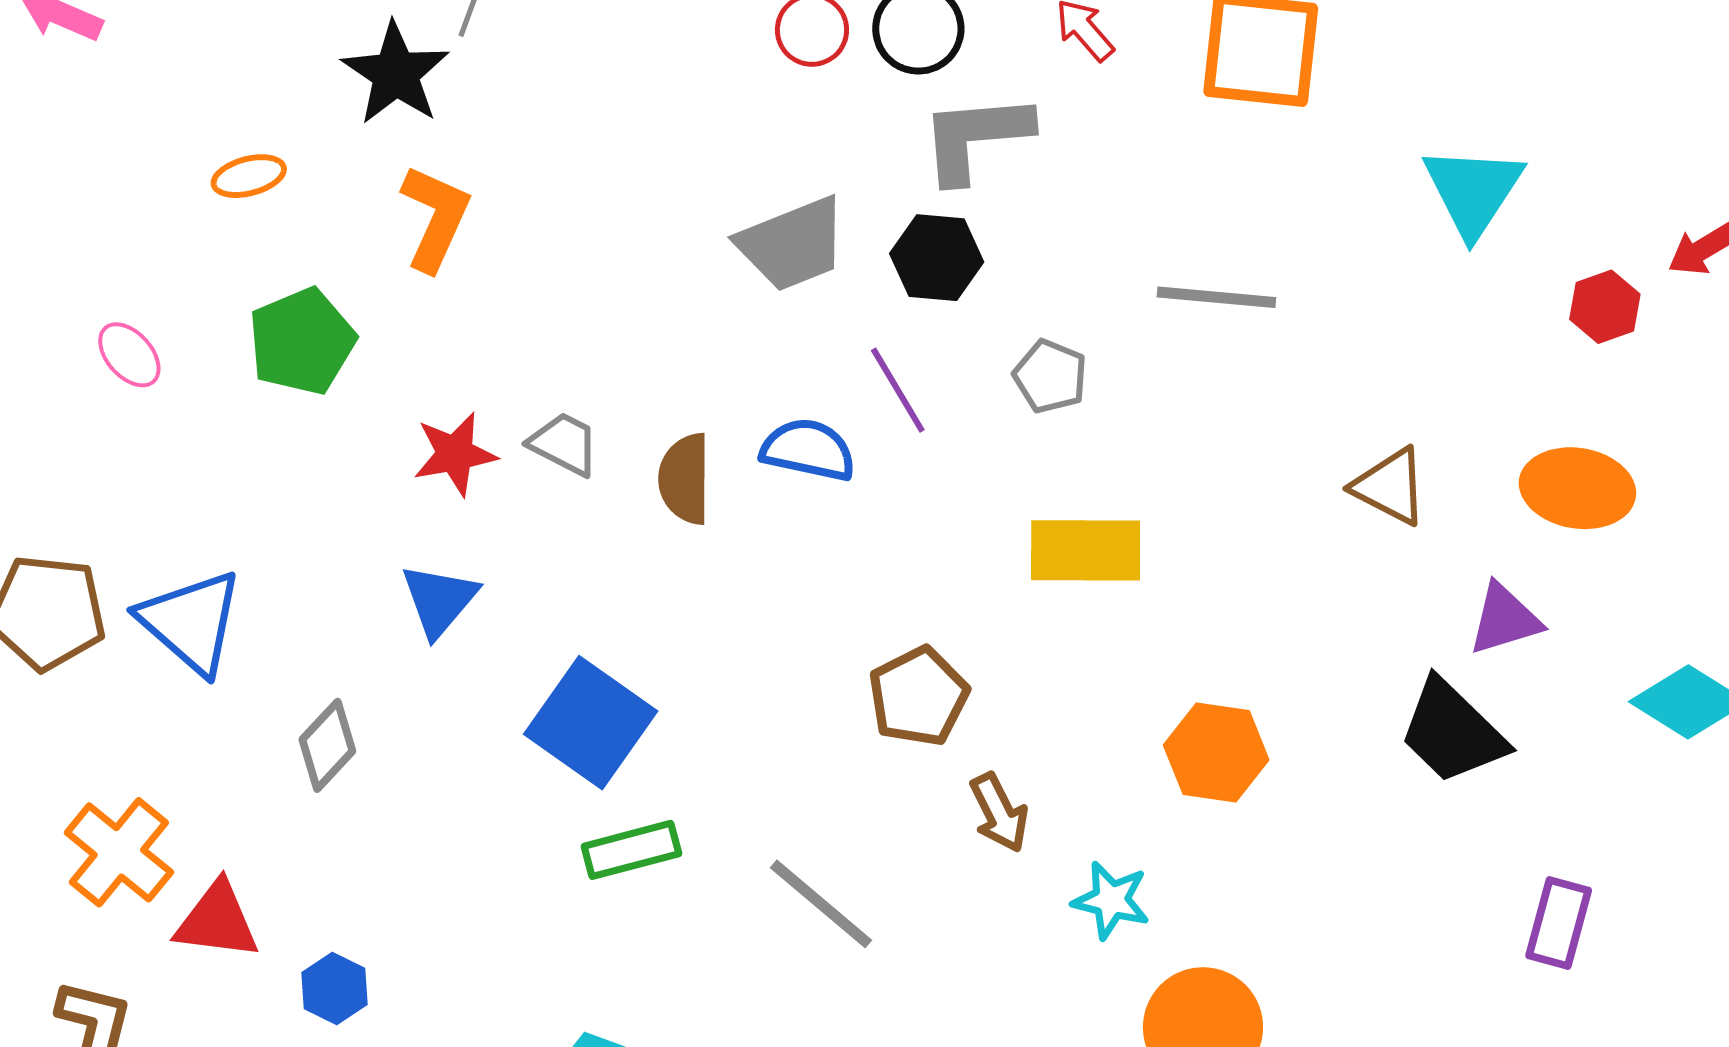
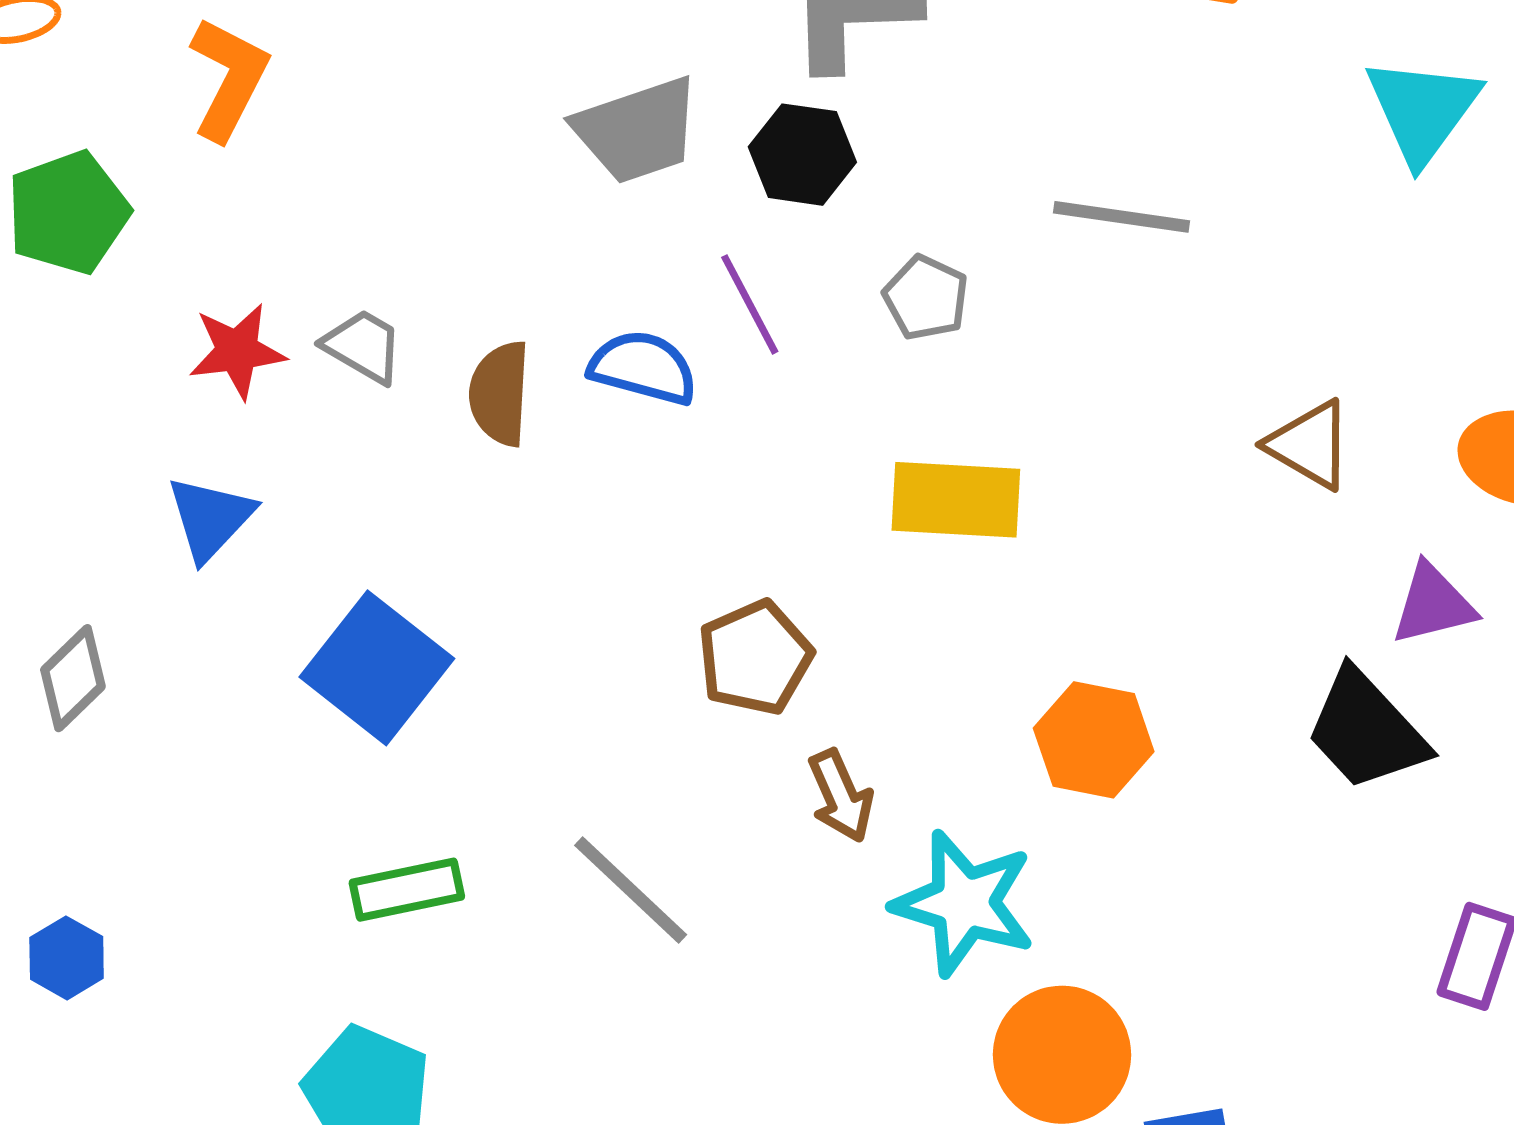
green rectangle: (631, 850) -> (407, 890), moved
cyan star: (1111, 900) -> (964, 903), size x1.6

